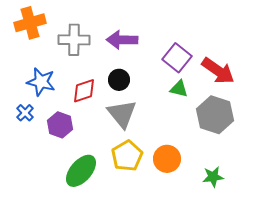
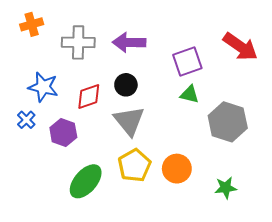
orange cross: (30, 23) -> (32, 24), size x0.7
purple square: (177, 58) -> (187, 61), turned 32
red arrow: (218, 71) -> (240, 47), moved

